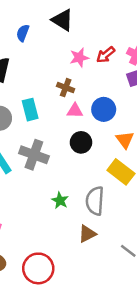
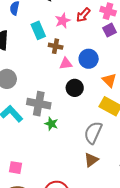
cyan rectangle: (30, 110) -> (38, 30), moved
green star: (60, 200) -> (51, 124), moved
gray semicircle: (95, 201) -> (93, 133), turned 30

